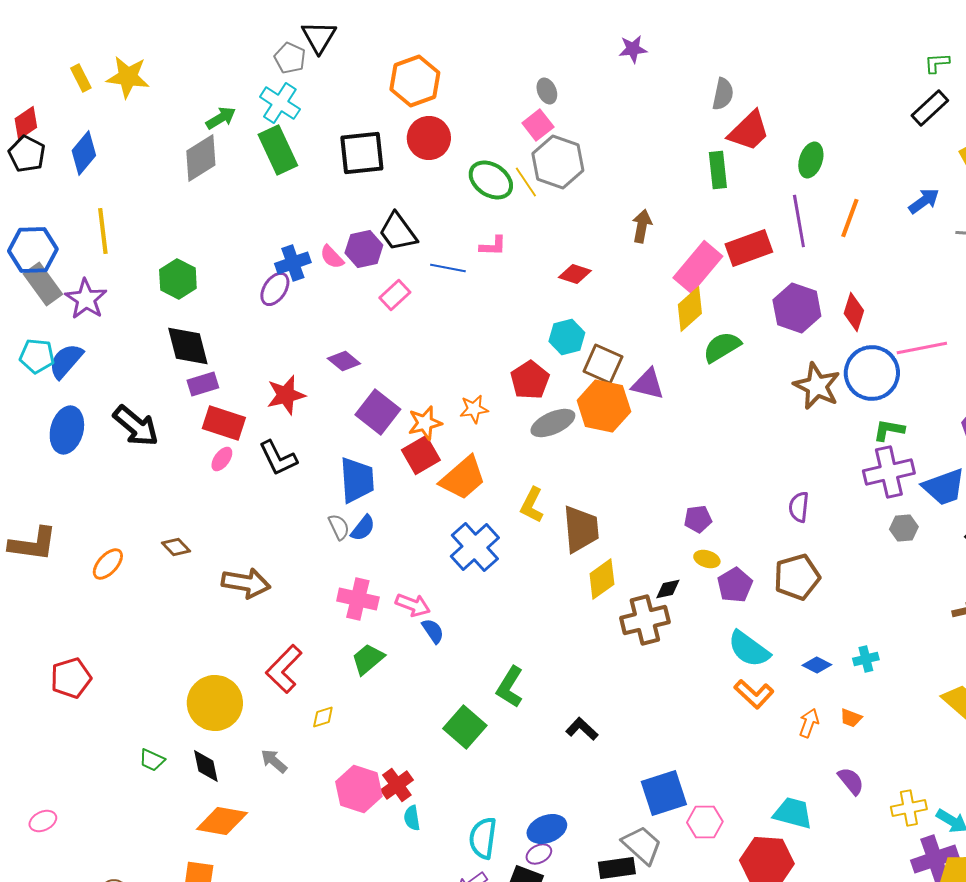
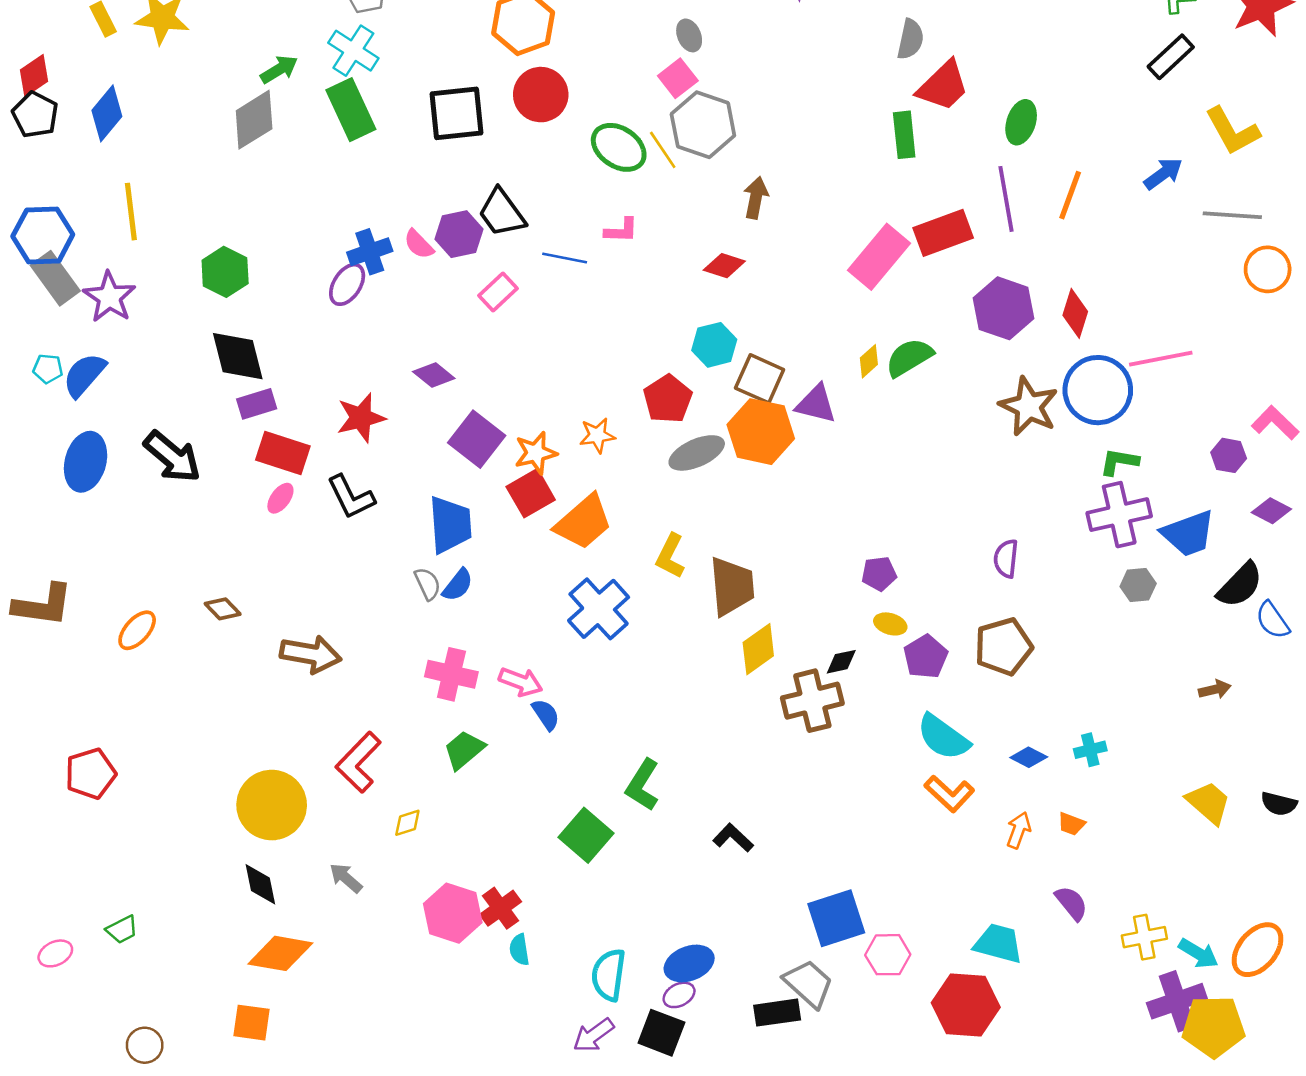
brown arrow: (642, 226) -> (756, 198), moved
yellow diamond: (690, 309) -> (869, 361), moved, size x0.6
cyan pentagon: (37, 356) -> (48, 369), size x0.7
green trapezoid: (152, 760) -> (122, 930), moved, turned -52

